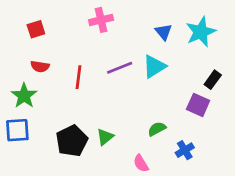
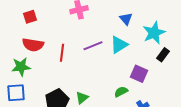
cyan star: (201, 32) -> (154, 33), moved
red semicircle: (40, 66) -> (33, 45), size x1.5
green star: (24, 96) -> (21, 67), turned 30
purple square: (198, 105) -> (139, 74), moved

